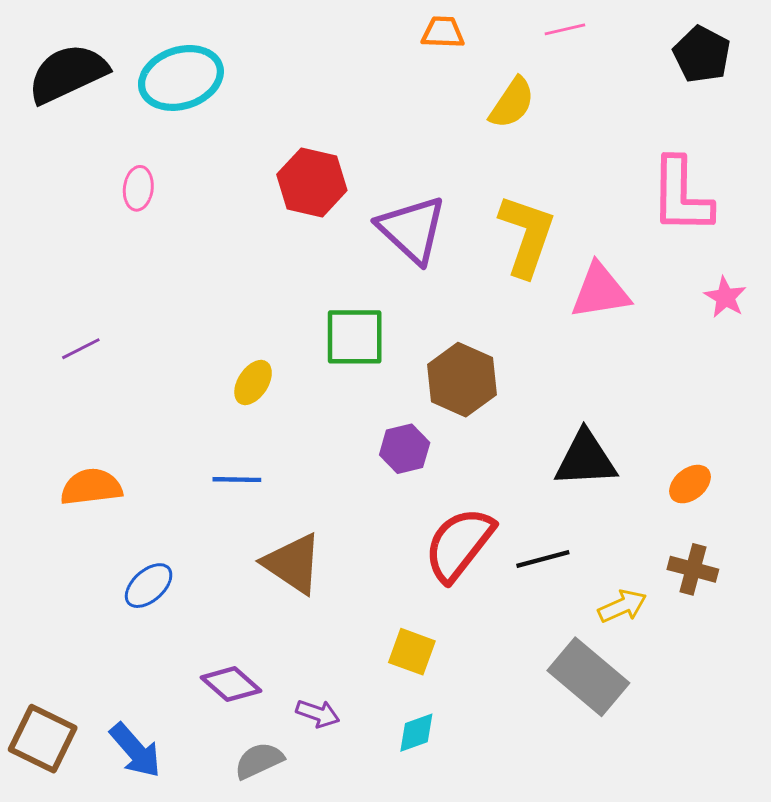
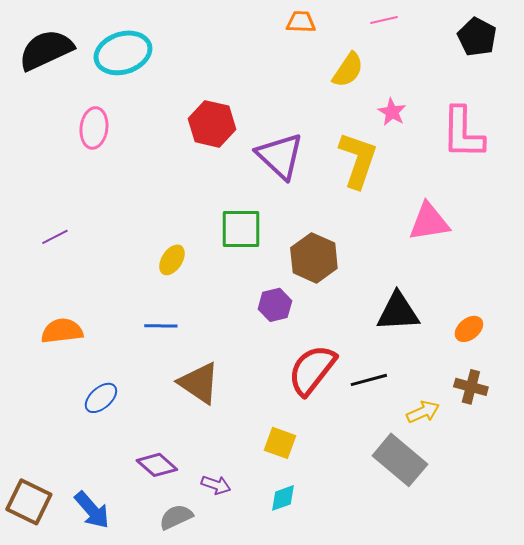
pink ellipse: (138, 188) -> (94, 128), size x1.4
pink triangle: (600, 291) -> (429, 222), moved
pink star: (725, 297) -> (392, 112), moved

